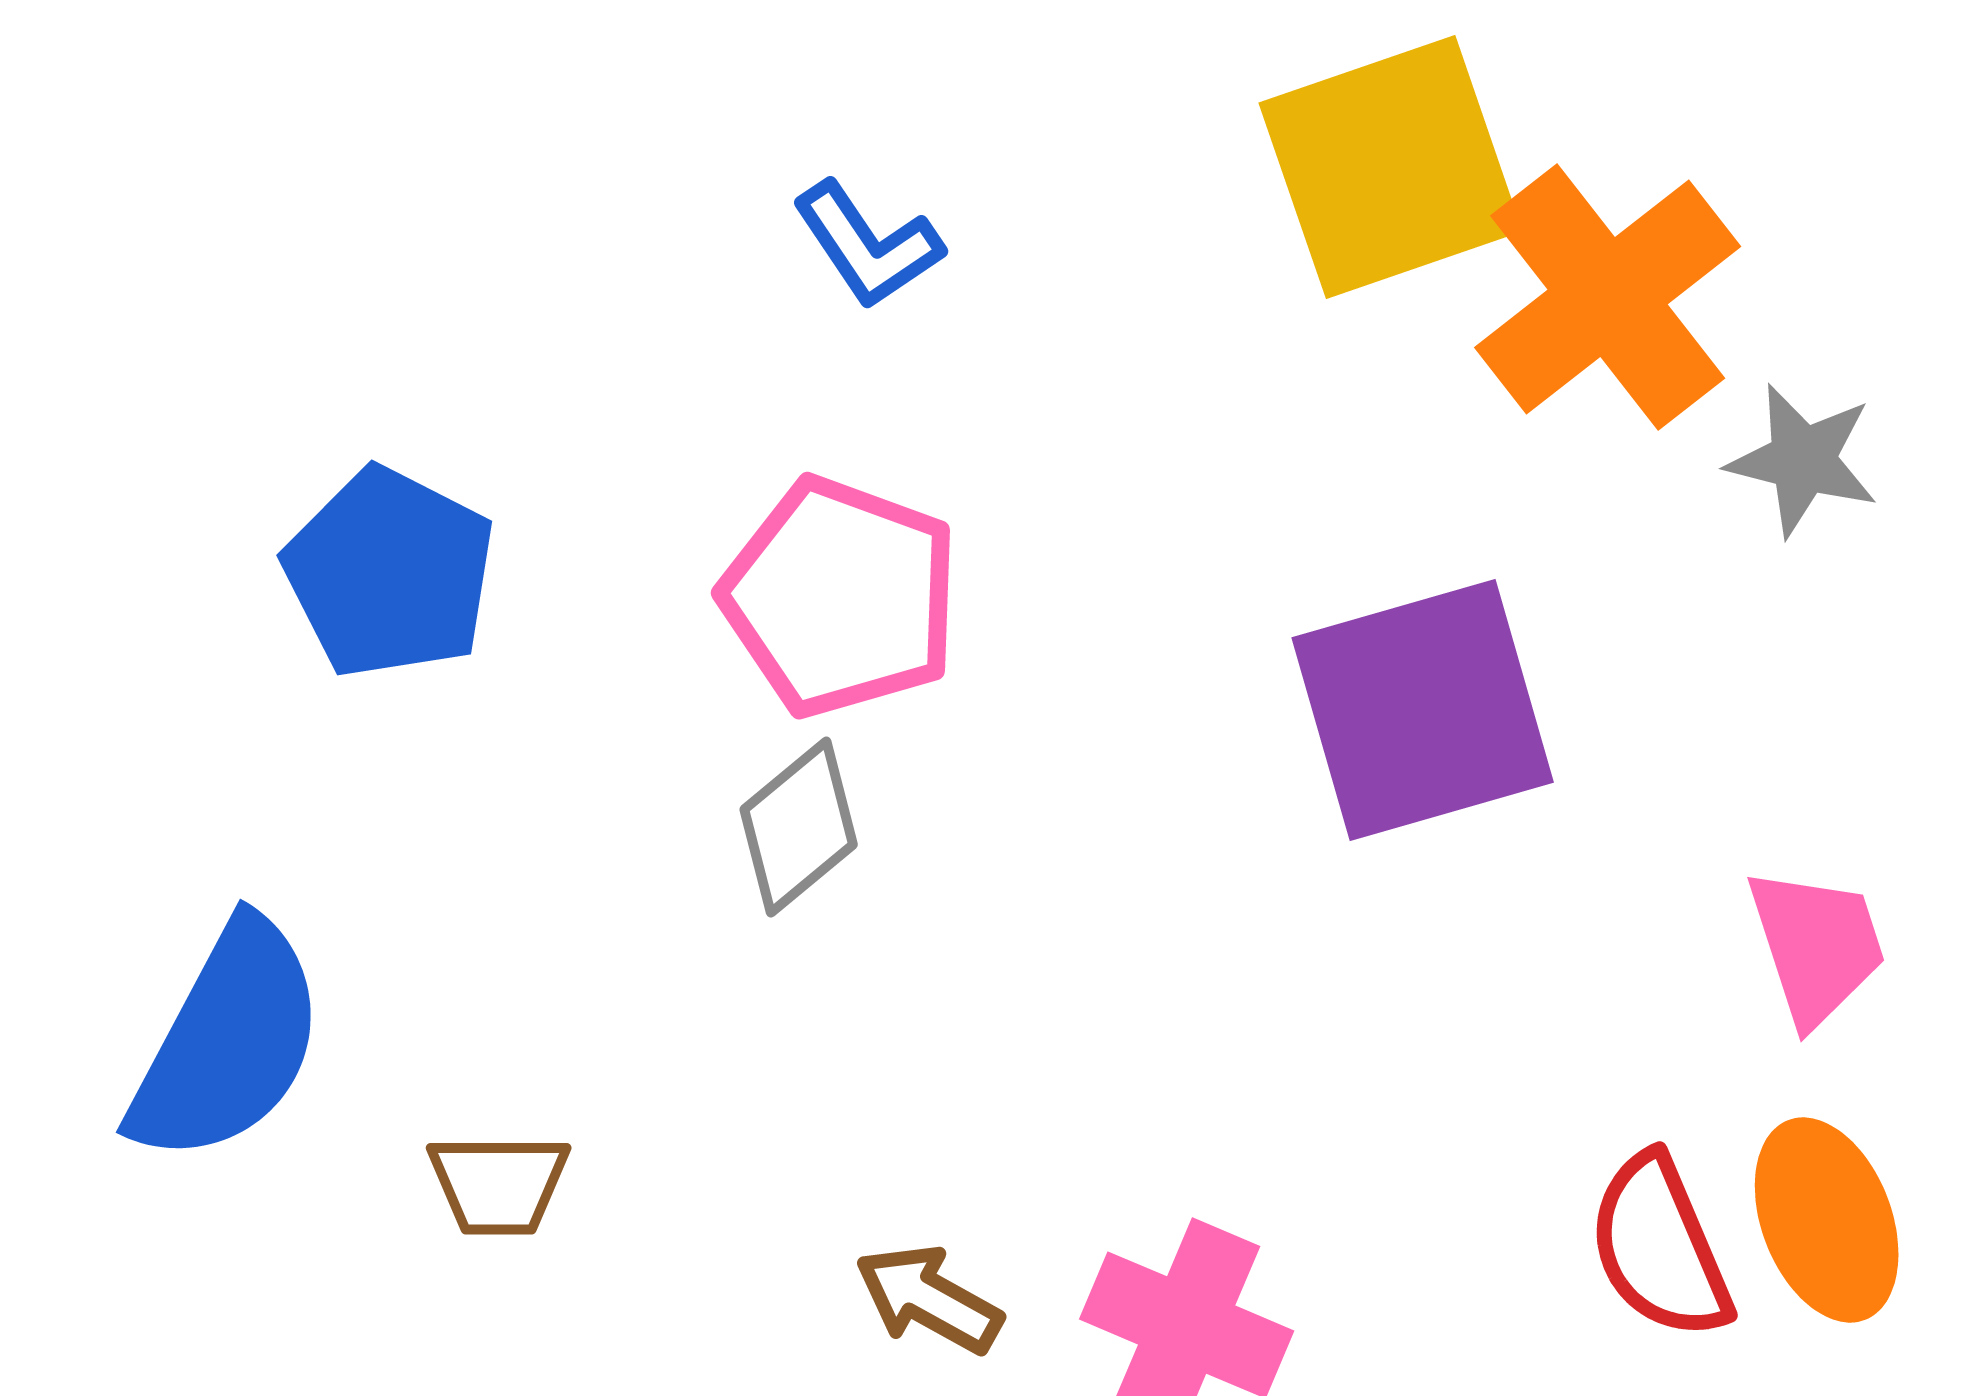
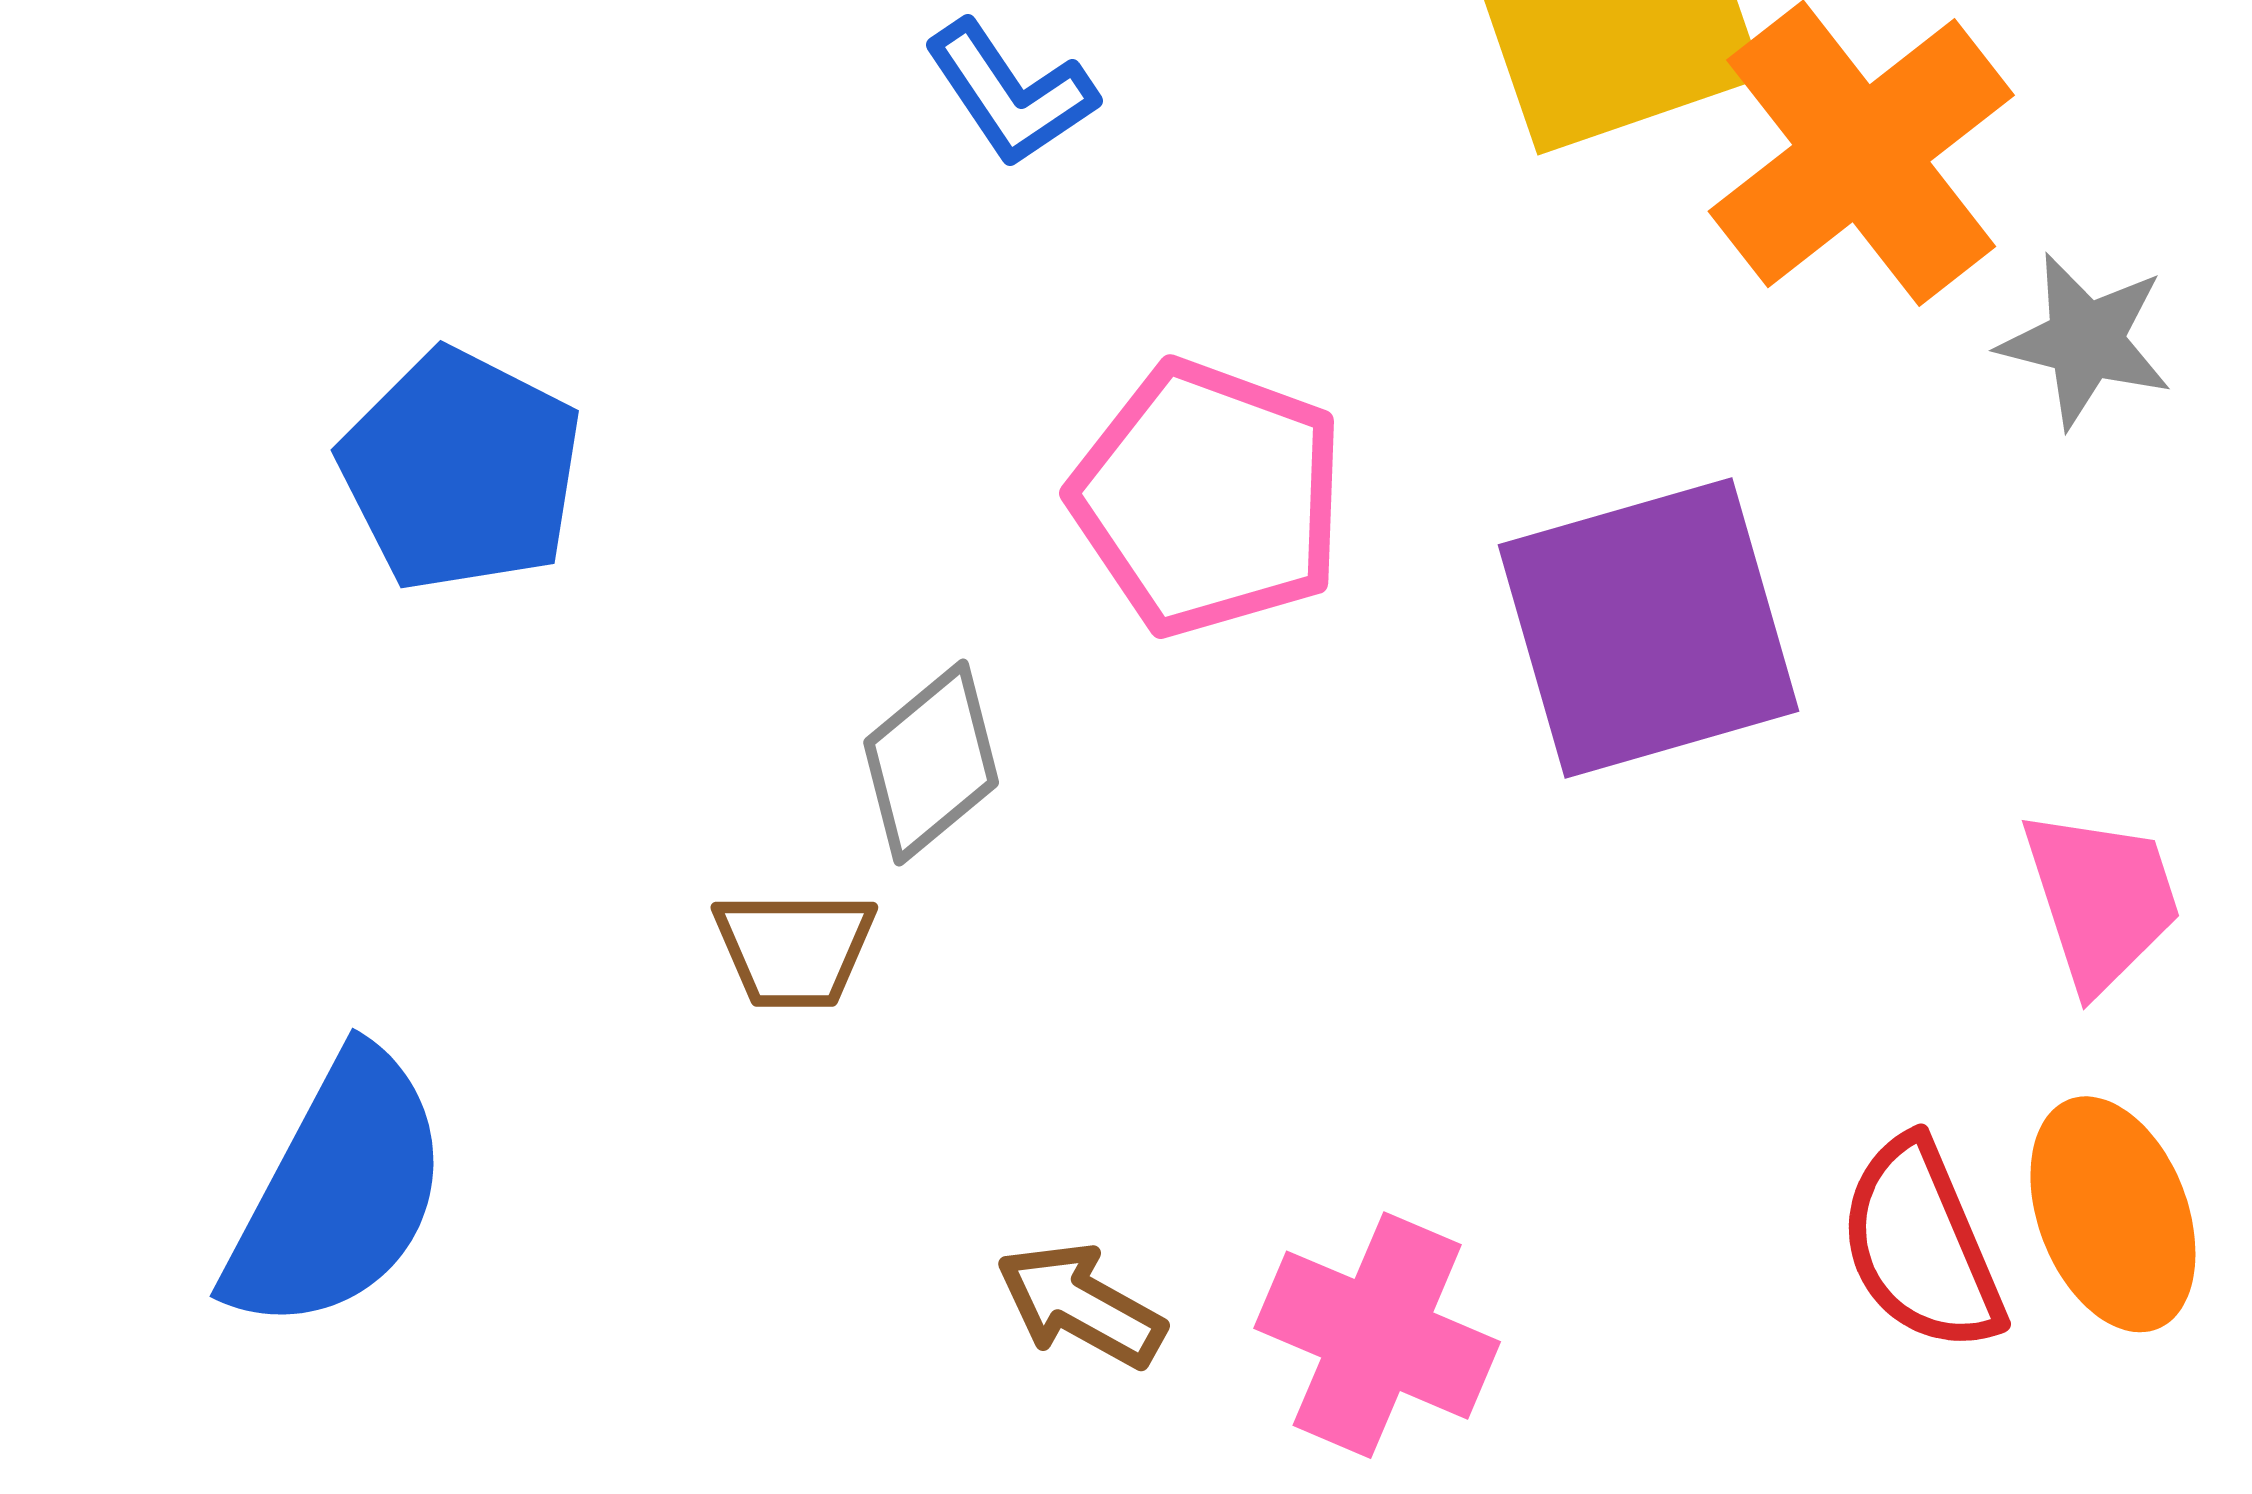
pink pentagon: (841, 597) -> (1208, 498), moved
blue semicircle: (228, 1042) -> (338, 1192), moved
brown trapezoid: (499, 1184) -> (794, 949), moved

